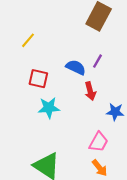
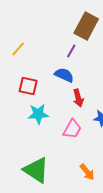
purple line: (97, 61) -> (71, 51), moved
pink trapezoid: (99, 142) -> (72, 129), moved

